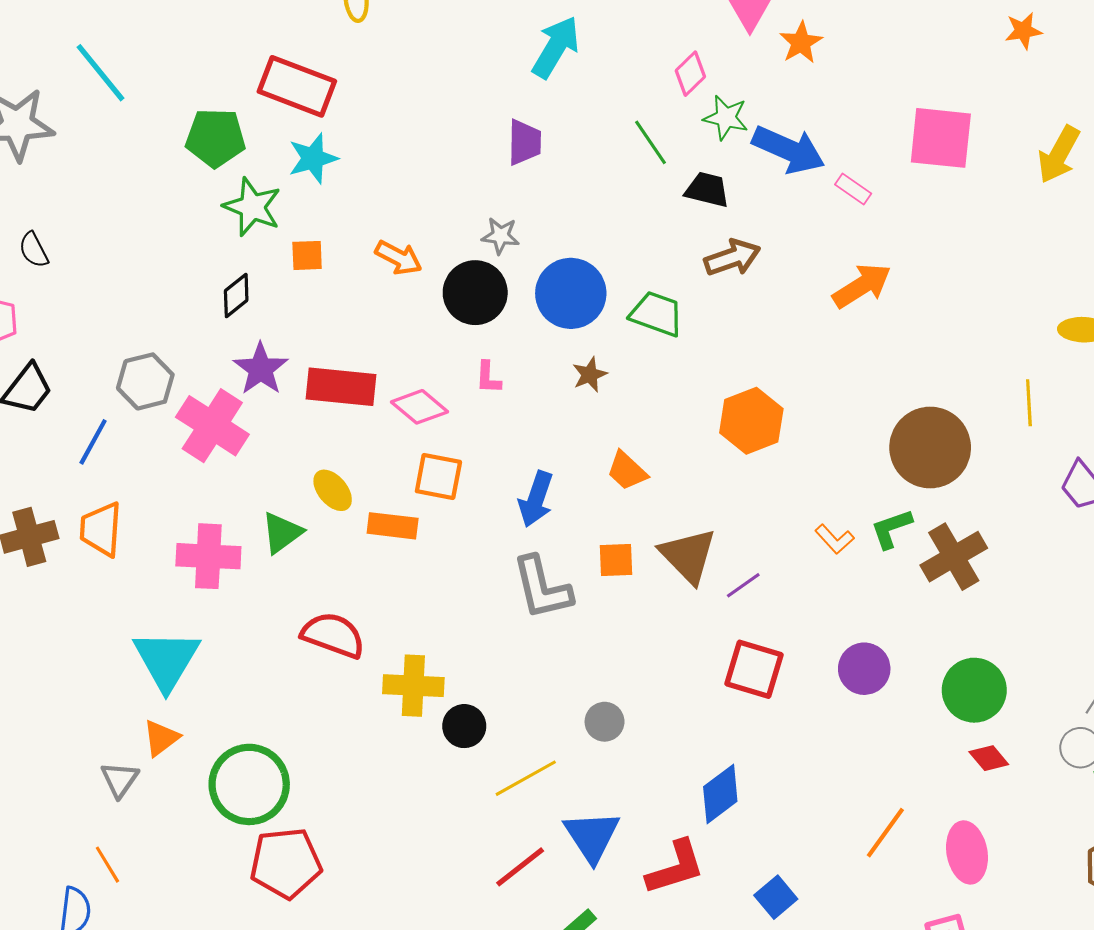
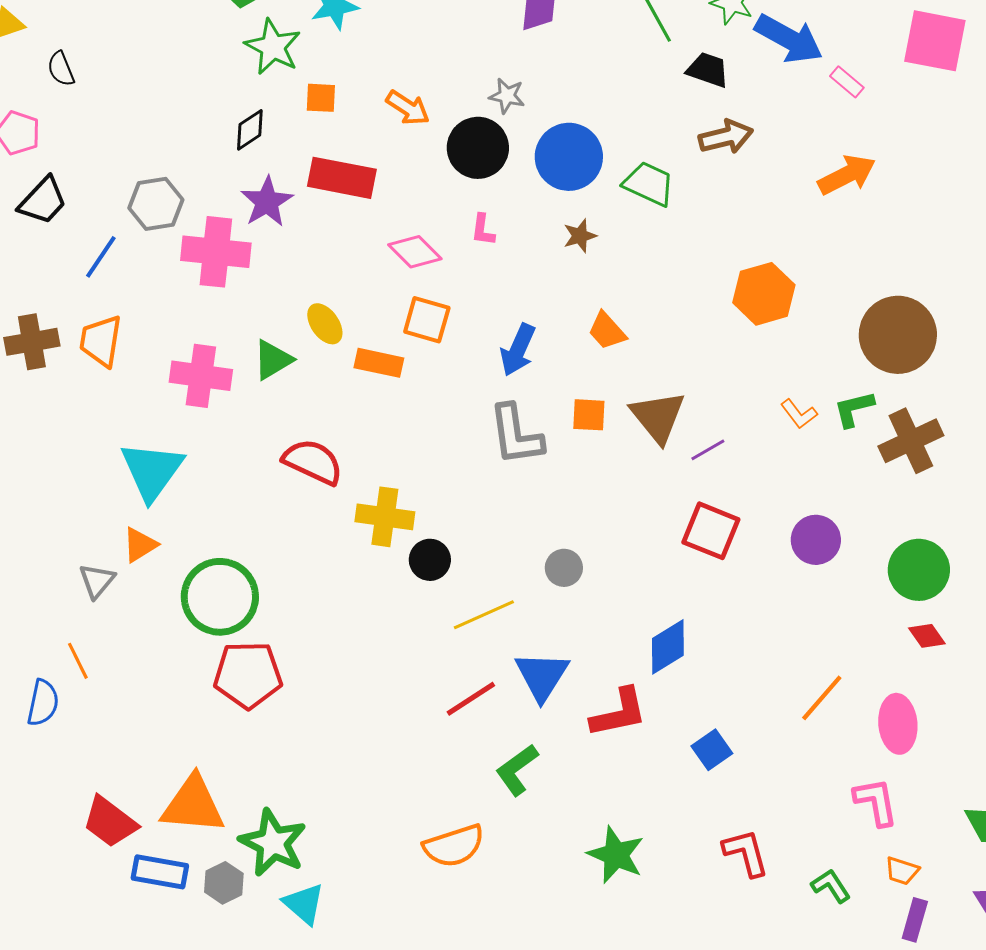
red rectangle: (341, 387) -> (342, 178), moved
orange hexagon: (751, 421) -> (764, 294), moved
pink cross: (212, 426) -> (216, 252), turned -32

